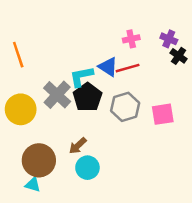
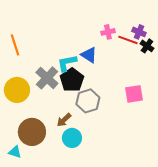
red line: (128, 68) -> (128, 40), moved, turned 36
gray hexagon: (125, 107) -> (88, 101), moved
cyan triangle: (33, 185) -> (15, 152), moved

